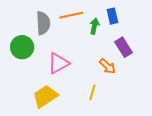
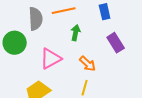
green arrow: (94, 26) -> (76, 33), moved
orange arrow: (107, 66) -> (88, 64), moved

